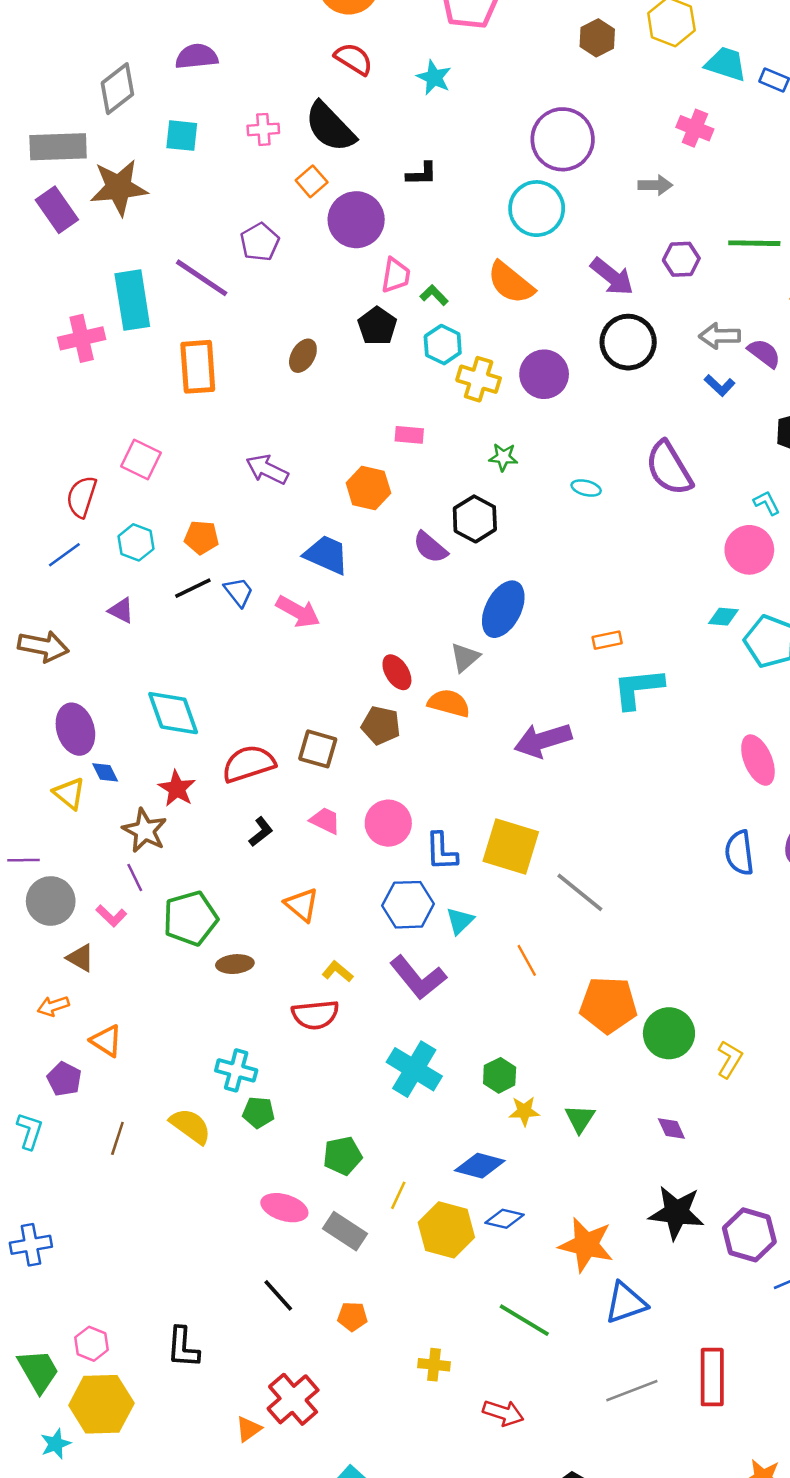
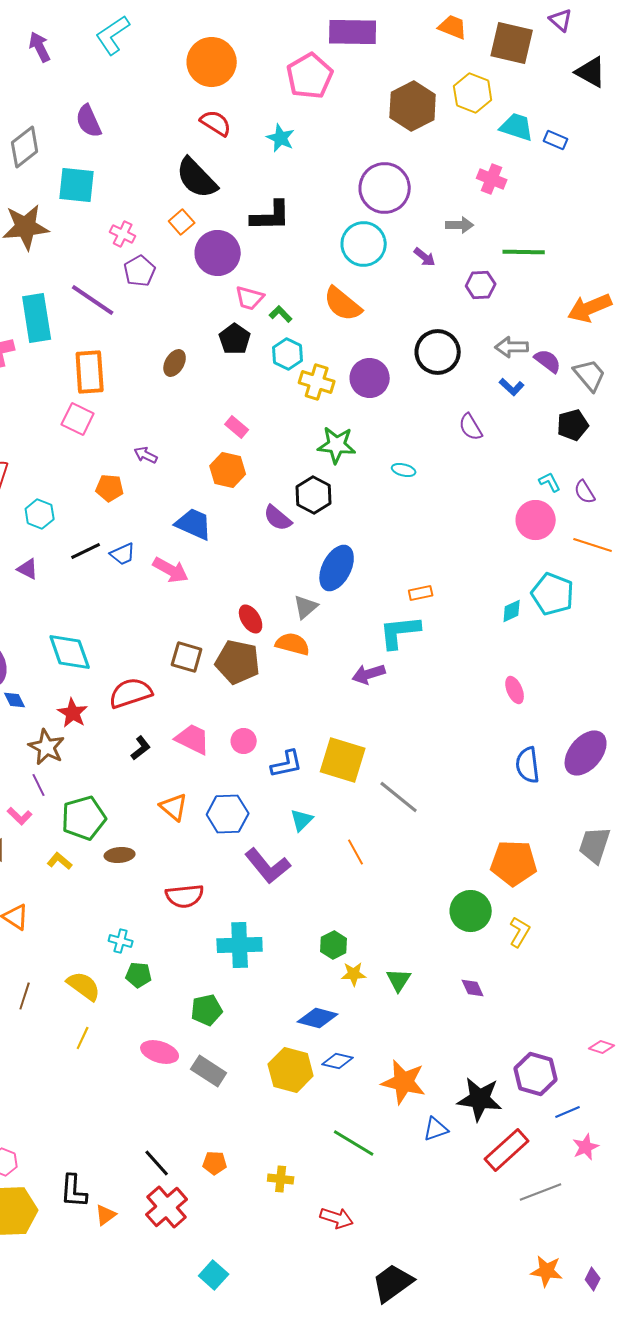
brown hexagon: (597, 38) -> (413, 106), size x1.6
purple semicircle: (197, 56) -> (89, 121), turned -108
pink cross: (263, 129) -> (123, 234), moved, turned 30
cyan square: (182, 136) -> (77, 185), size x1.4
black L-shape: (422, 174) -> (271, 216), size x1.6
green line: (754, 243) -> (524, 252), moved
pink trapezoid: (396, 275) -> (250, 298), turned 96
purple arrow: (612, 277) -> (425, 257), moved, size x0.6
pink rectangle: (409, 435) -> (237, 427), moved, turned 35
green star: (503, 457) -> (337, 445), size x1.6
pink square: (141, 460) -> (78, 419), moved
purple semicircle: (669, 468) -> (471, 427), moved, size x0.6
purple arrow: (267, 469) -> (146, 455), size x0.7
orange pentagon: (202, 537) -> (110, 488), moved
blue trapezoid: (239, 592) -> (123, 554), turned 104
cyan diamond: (723, 617) -> (512, 611), moved, turned -30
cyan L-shape: (638, 688) -> (400, 632), moved
brown pentagon: (381, 725) -> (238, 662), size x1.4
purple arrow: (543, 740) -> (369, 674), size x0.7
brown square: (318, 749) -> (187, 657), moved
pink ellipse: (758, 760) -> (515, 690), moved, size x0.7
pink trapezoid: (325, 821) -> (193, 739), size x1.4
pink circle: (388, 823) -> (244, 741), size x0.7
blue L-shape: (441, 852) -> (287, 764), turned -100
blue hexagon: (408, 905) -> (228, 814), moved
yellow L-shape: (338, 971) -> (60, 861), moved
orange pentagon: (608, 1005) -> (514, 863), moved
cyan cross: (414, 1069) -> (240, 945), moved, turned -33
cyan cross: (236, 1070) -> (121, 941), size x0.7
yellow line: (398, 1195) -> (83, 1038), moved
black star: (676, 1213) -> (480, 1099), moved
black line: (278, 1295) -> (157, 1163), moved
blue triangle: (626, 1303) -> (436, 1129), size x0.7
orange pentagon: (352, 1316) -> (215, 1163), moved
black L-shape: (183, 1347) -> (74, 1191), moved
red rectangle: (712, 1377) -> (507, 1150), moved, turned 48
gray line: (632, 1391) -> (541, 1192), moved
orange triangle: (249, 1429) -> (106, 1215), moved

